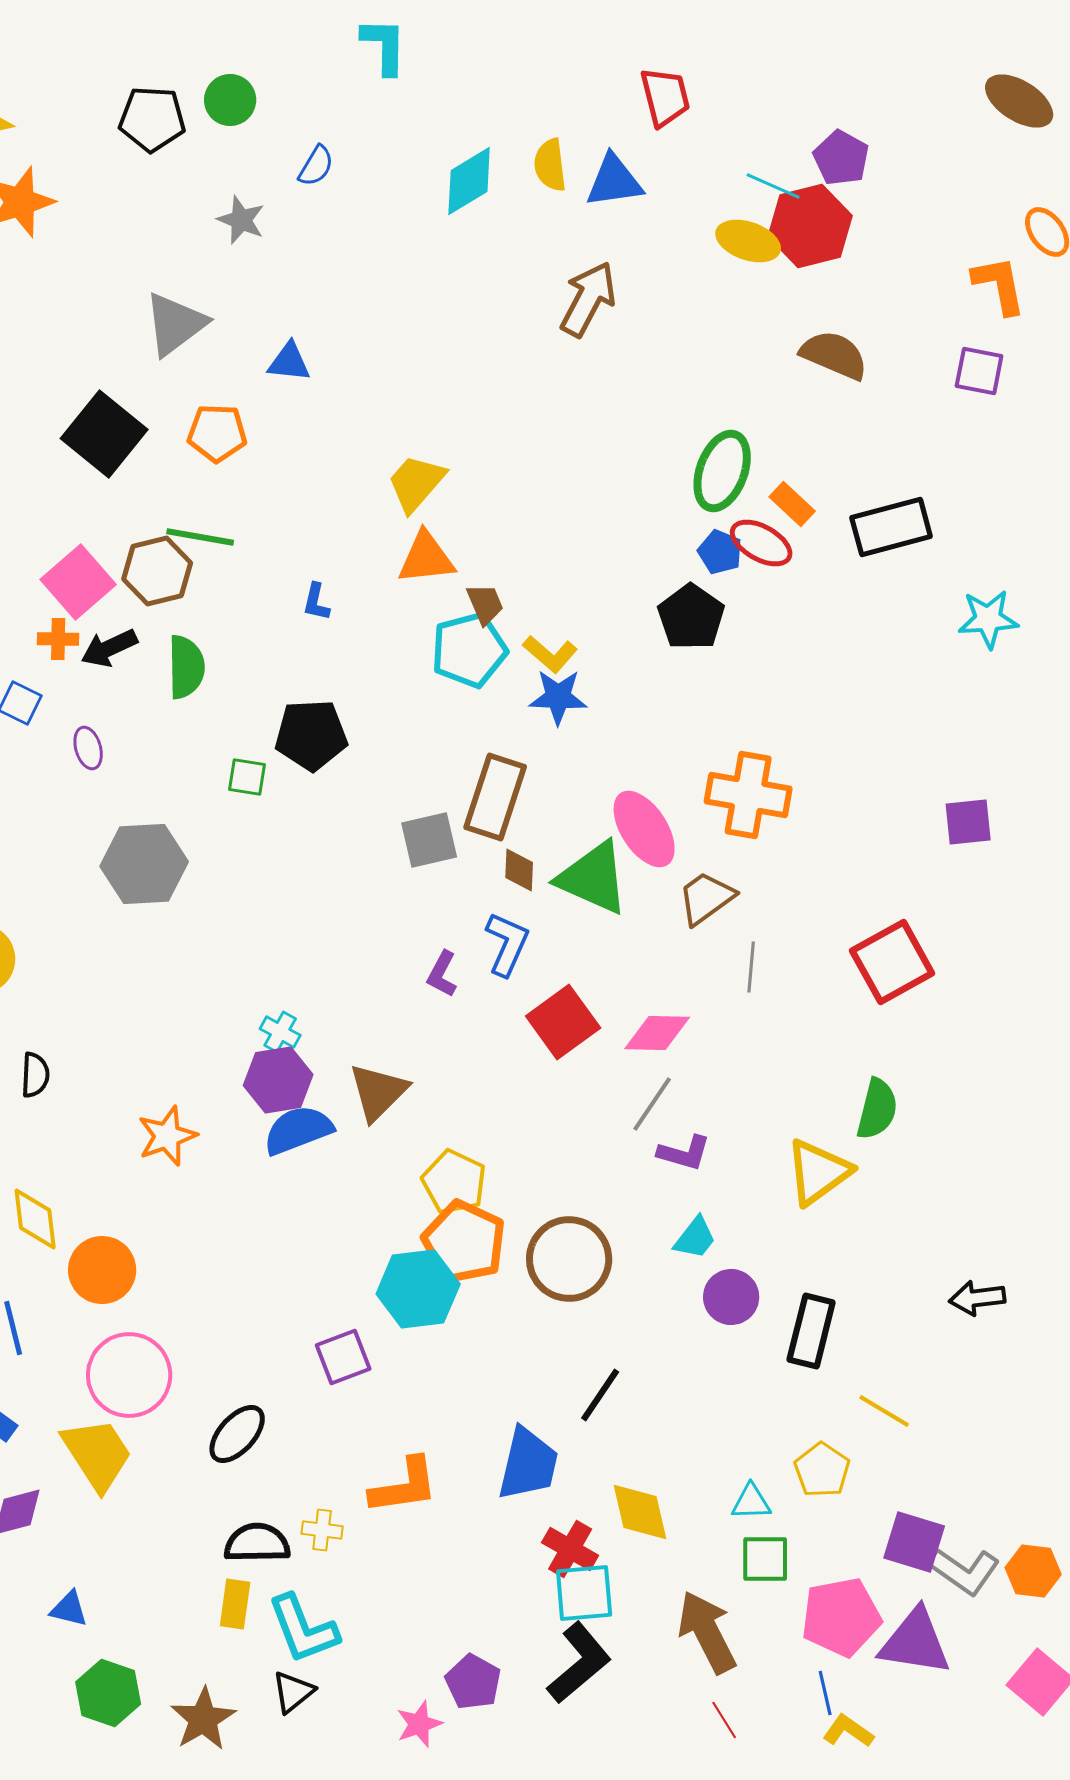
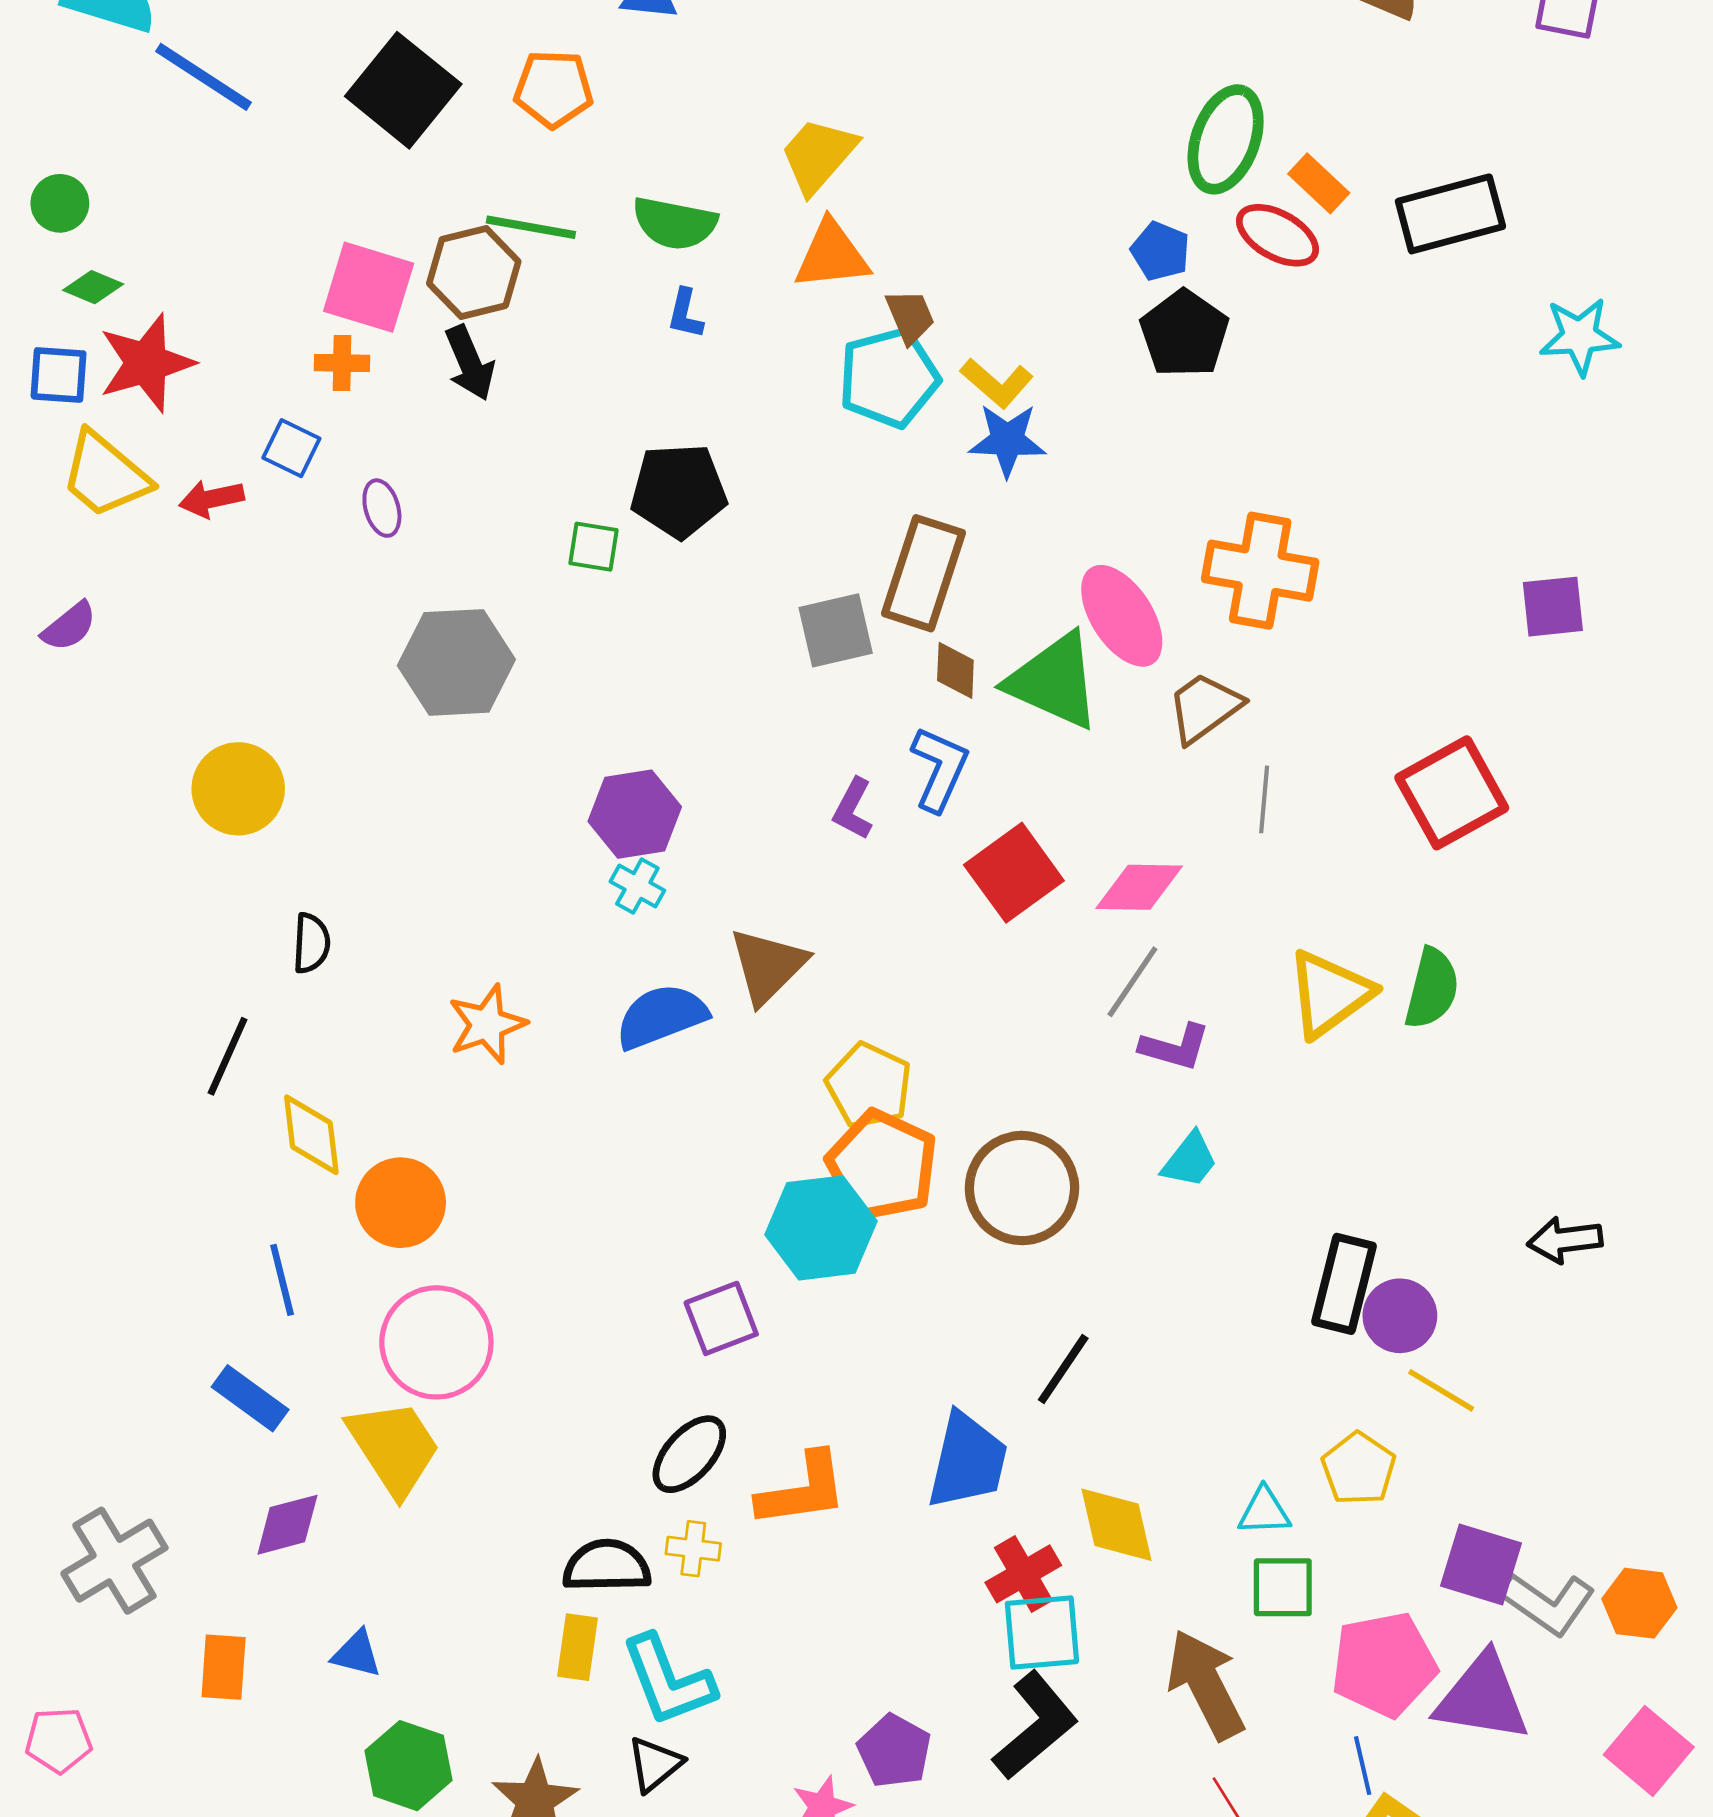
blue pentagon: (720, 552) -> (1160, 251), moved
pink square: (78, 582) -> (369, 287), turned -32
black arrow: (109, 648) -> (470, 363), moved, turned -88
green semicircle: (186, 667) -> (675, 223), moved, turned 102
purple hexagon: (278, 1080) -> (635, 814), moved
yellow triangle: (818, 1172) -> (1329, 994), moved
purple circle: (731, 1297) -> (1400, 1316), moved
black ellipse: (237, 1434) -> (689, 1454), moved
red cross: (570, 1549) -> (1023, 1574), turned 30

